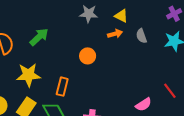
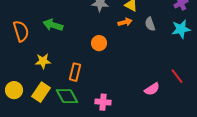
green arrow: (39, 37) -> (53, 25), turned -120
yellow star: (28, 75) -> (43, 61), size x0.7

